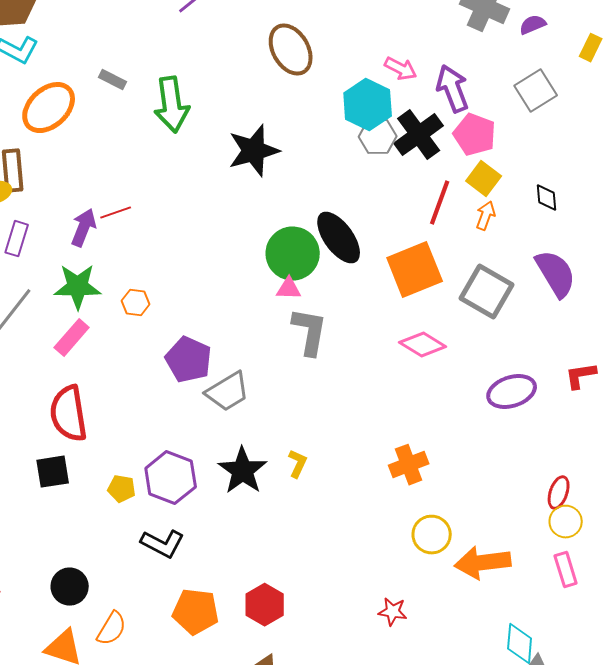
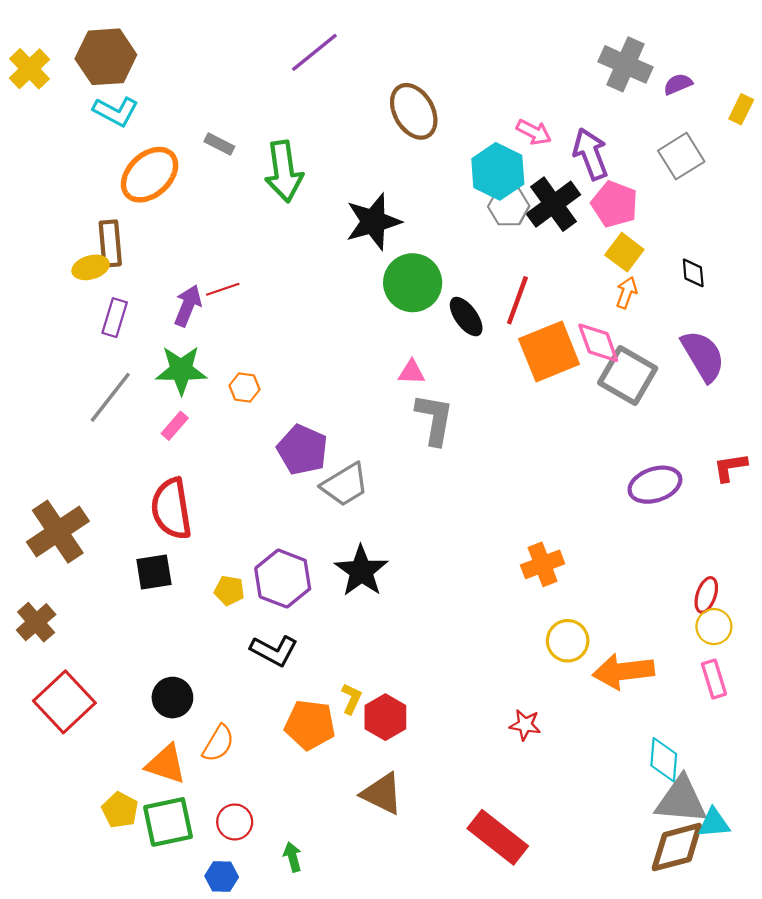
red line: (440, 203) -> (517, 300), moved
black ellipse: (339, 238) -> (466, 317), size x0.7
green circle: (293, 254) -> (413, 283), moved
pink rectangle: (72, 338) -> (175, 426), size x0.7
pink diamond: (423, 345) -> (598, 343), moved, turned 39
yellow L-shape: (298, 464) -> (351, 699), moved

